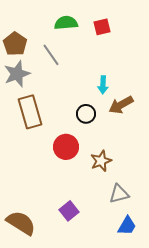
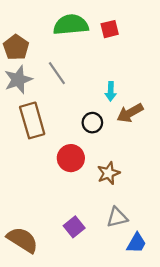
green semicircle: (66, 23) -> (71, 25), size x1.4
gray line: (51, 55) -> (57, 73), moved
gray triangle: (119, 194) -> (117, 217), moved

